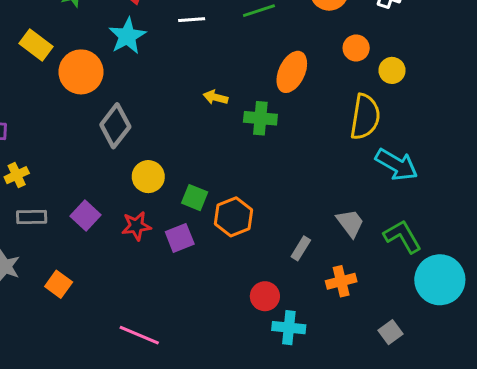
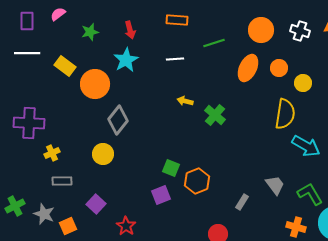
white line: (192, 20) -> (175, 59), moved
orange ellipse: (292, 72) -> (248, 68), moved
green cross: (260, 118) -> (215, 115), turned 35
yellow circle: (148, 177) -> (103, 154), moved
purple square: (85, 215) -> (96, 204), moved
red star: (136, 226) -> (126, 226), moved, turned -30
orange cross: (341, 281) -> (296, 227), moved, turned 30
orange square: (59, 284) -> (68, 226), moved, turned 30

